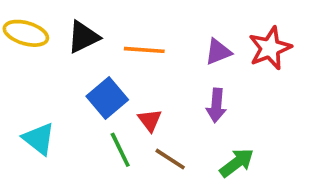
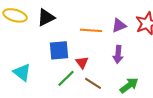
orange line: (144, 50) -> (91, 30), moved
blue square: (107, 98) -> (59, 50), turned 35
green line: (120, 150) -> (66, 78), turned 72

